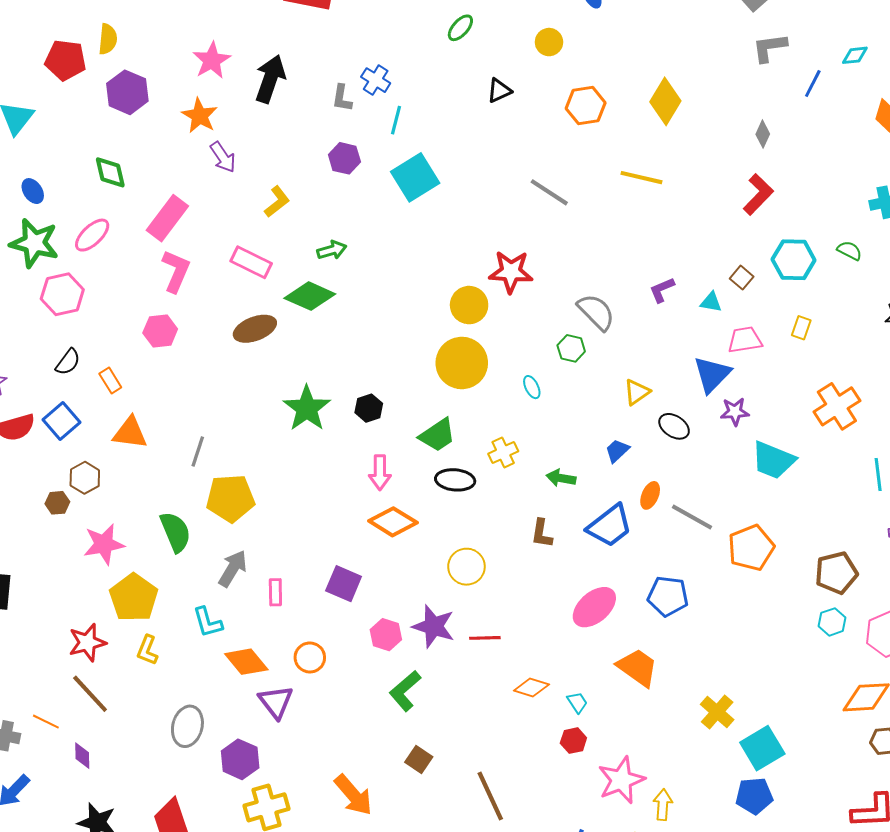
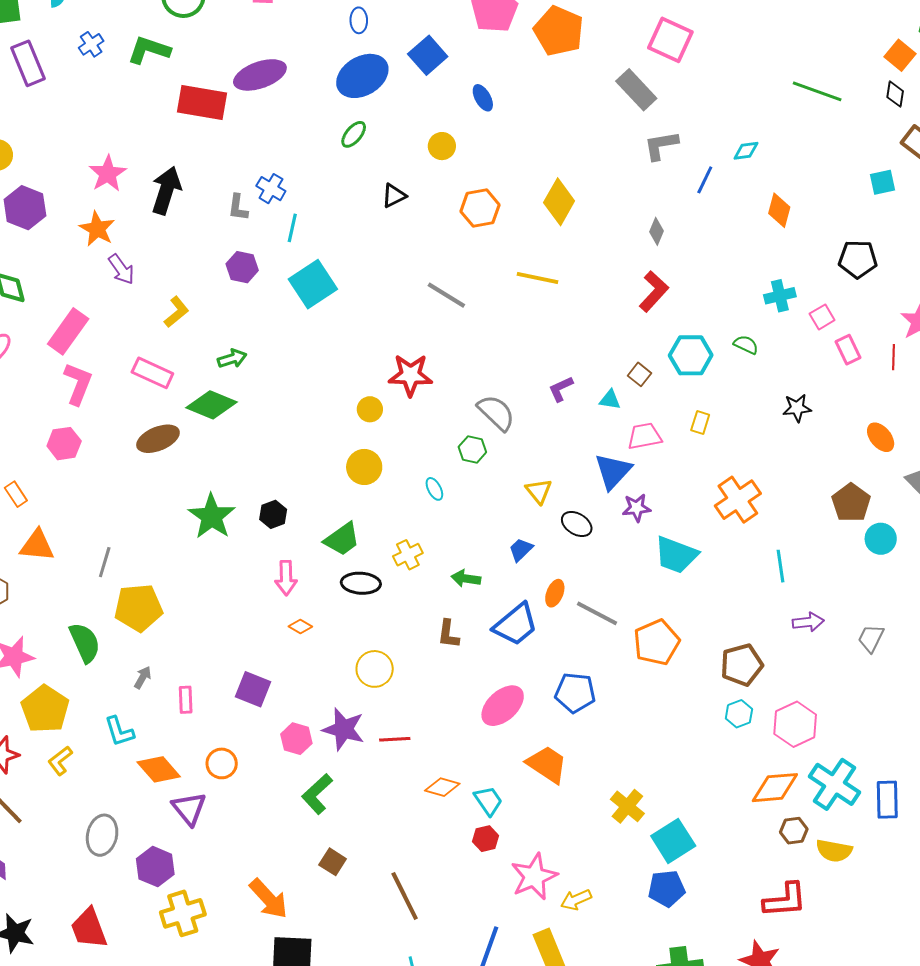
yellow circle: (469, 305) -> (370, 409), size x0.7
yellow circle: (462, 363) -> (364, 467), size x0.7
yellow triangle: (637, 392) -> (539, 491), turned -32
orange diamond: (393, 522) -> (300, 627), size x0.5
gray arrow: (233, 569) -> (143, 677), size x0.6
yellow L-shape: (147, 650) -> (60, 761), turned 32
cyan trapezoid: (577, 702) -> (488, 801), size x1.4
yellow arrow: (663, 805) -> (576, 900), turned -116

